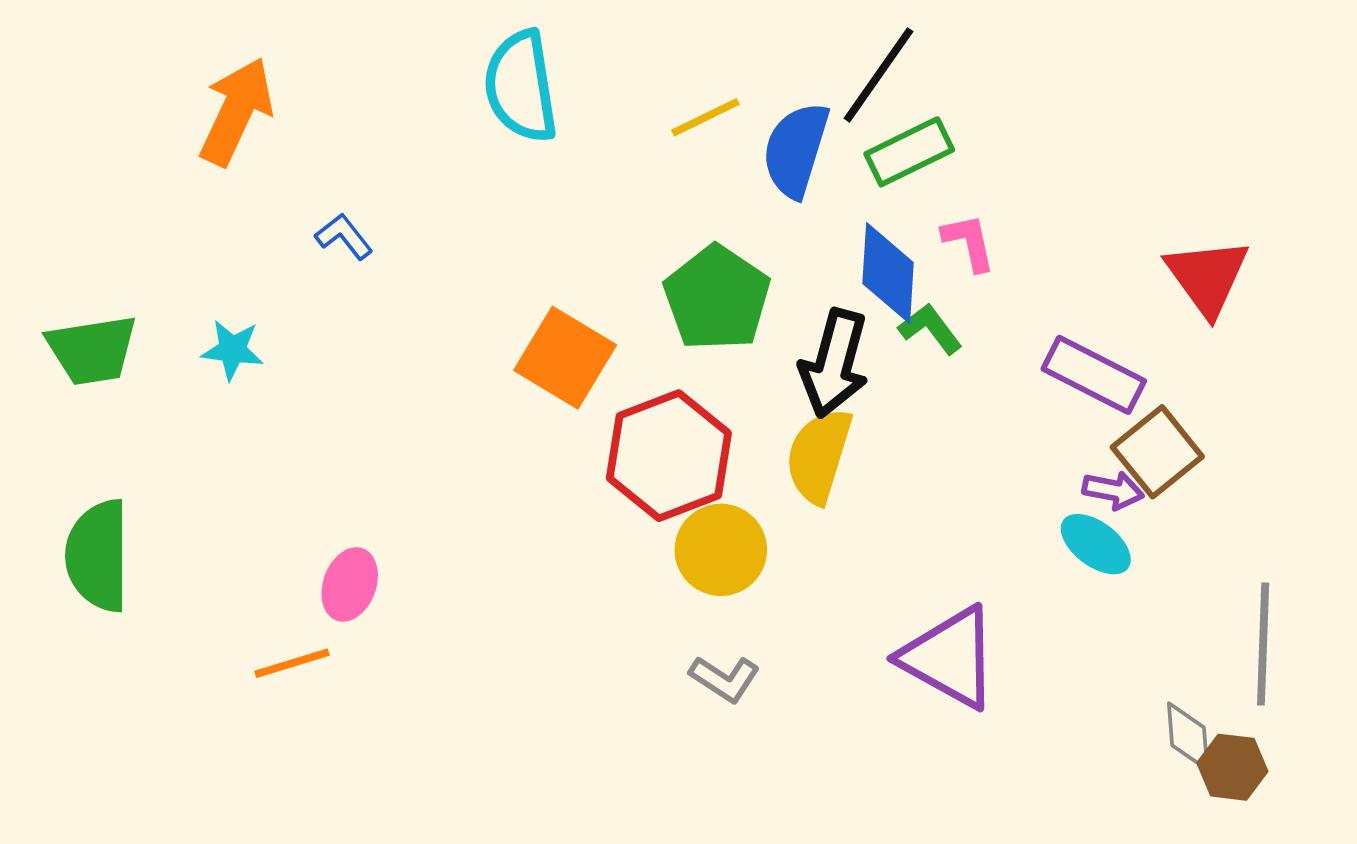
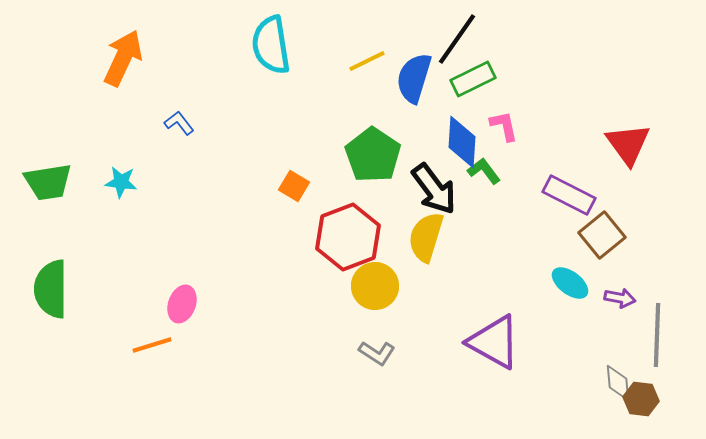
orange square: (565, 358) -> (294, 186), size x0.6
black arrow: (834, 363) -> (434, 189), turned -52
purple arrow: (1113, 490) -> (620, 298), moved

